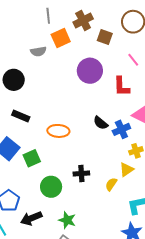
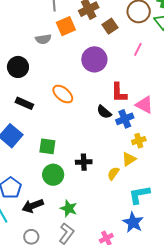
brown square: (105, 37) -> (110, 26), turned 35
pink line: (133, 60) -> (138, 49), turned 64
red L-shape: (122, 86) -> (119, 93), moved
orange ellipse: (58, 131) -> (63, 94), moved, turned 35
green square: (32, 158) -> (47, 146), moved, turned 30

